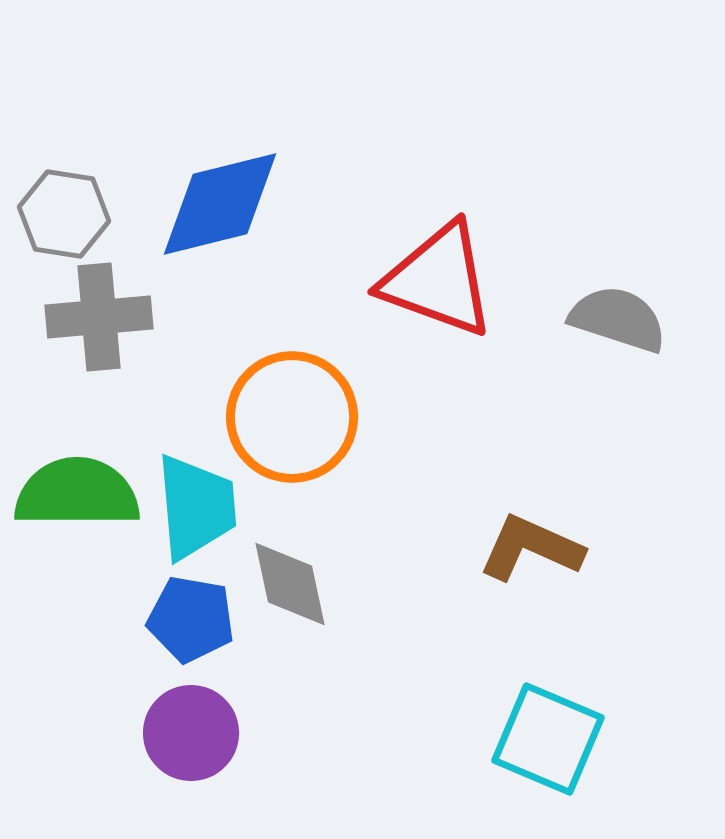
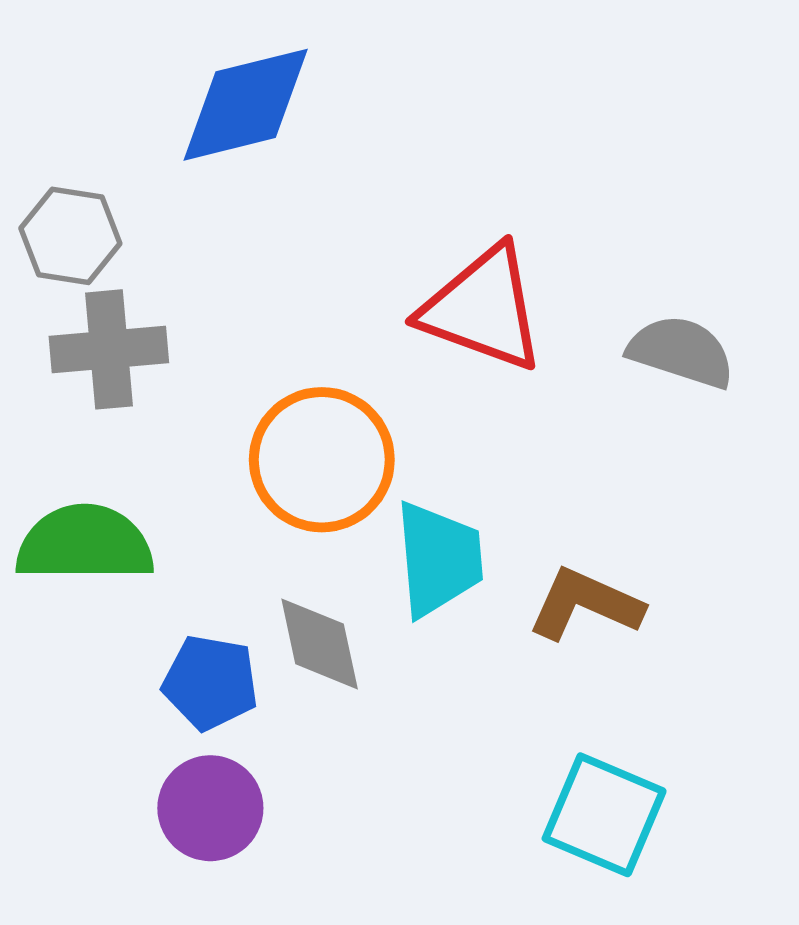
blue diamond: (220, 204) -> (246, 105), moved
cyan trapezoid: (196, 507) -> (439, 559), moved

